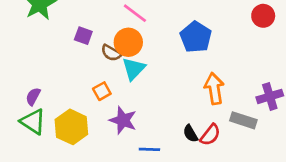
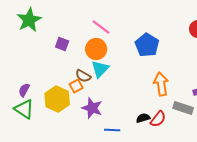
brown semicircle: (111, 53) -> (83, 76), moved
yellow hexagon: (71, 127) -> (57, 99), moved
black semicircle: (190, 134) -> (143, 118), turned 104

